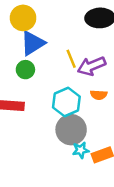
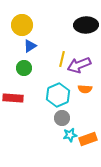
blue triangle: (33, 43) -> (30, 46), size x0.6
yellow line: (71, 59) -> (62, 59), turned 35
gray circle: (71, 130) -> (62, 118), size x0.6

